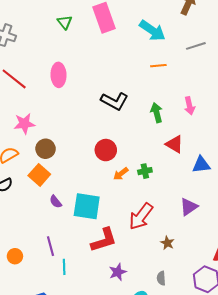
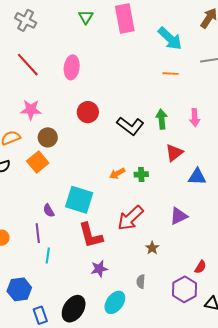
black L-shape: (115, 101) -> (130, 126), moved
red triangle: (174, 144) -> (174, 153), turned 42
red circle: (106, 150) -> (88, 112), moved
purple semicircle: (56, 202) -> (49, 211), moved
red L-shape: (104, 240) -> (91, 235), turned 84

